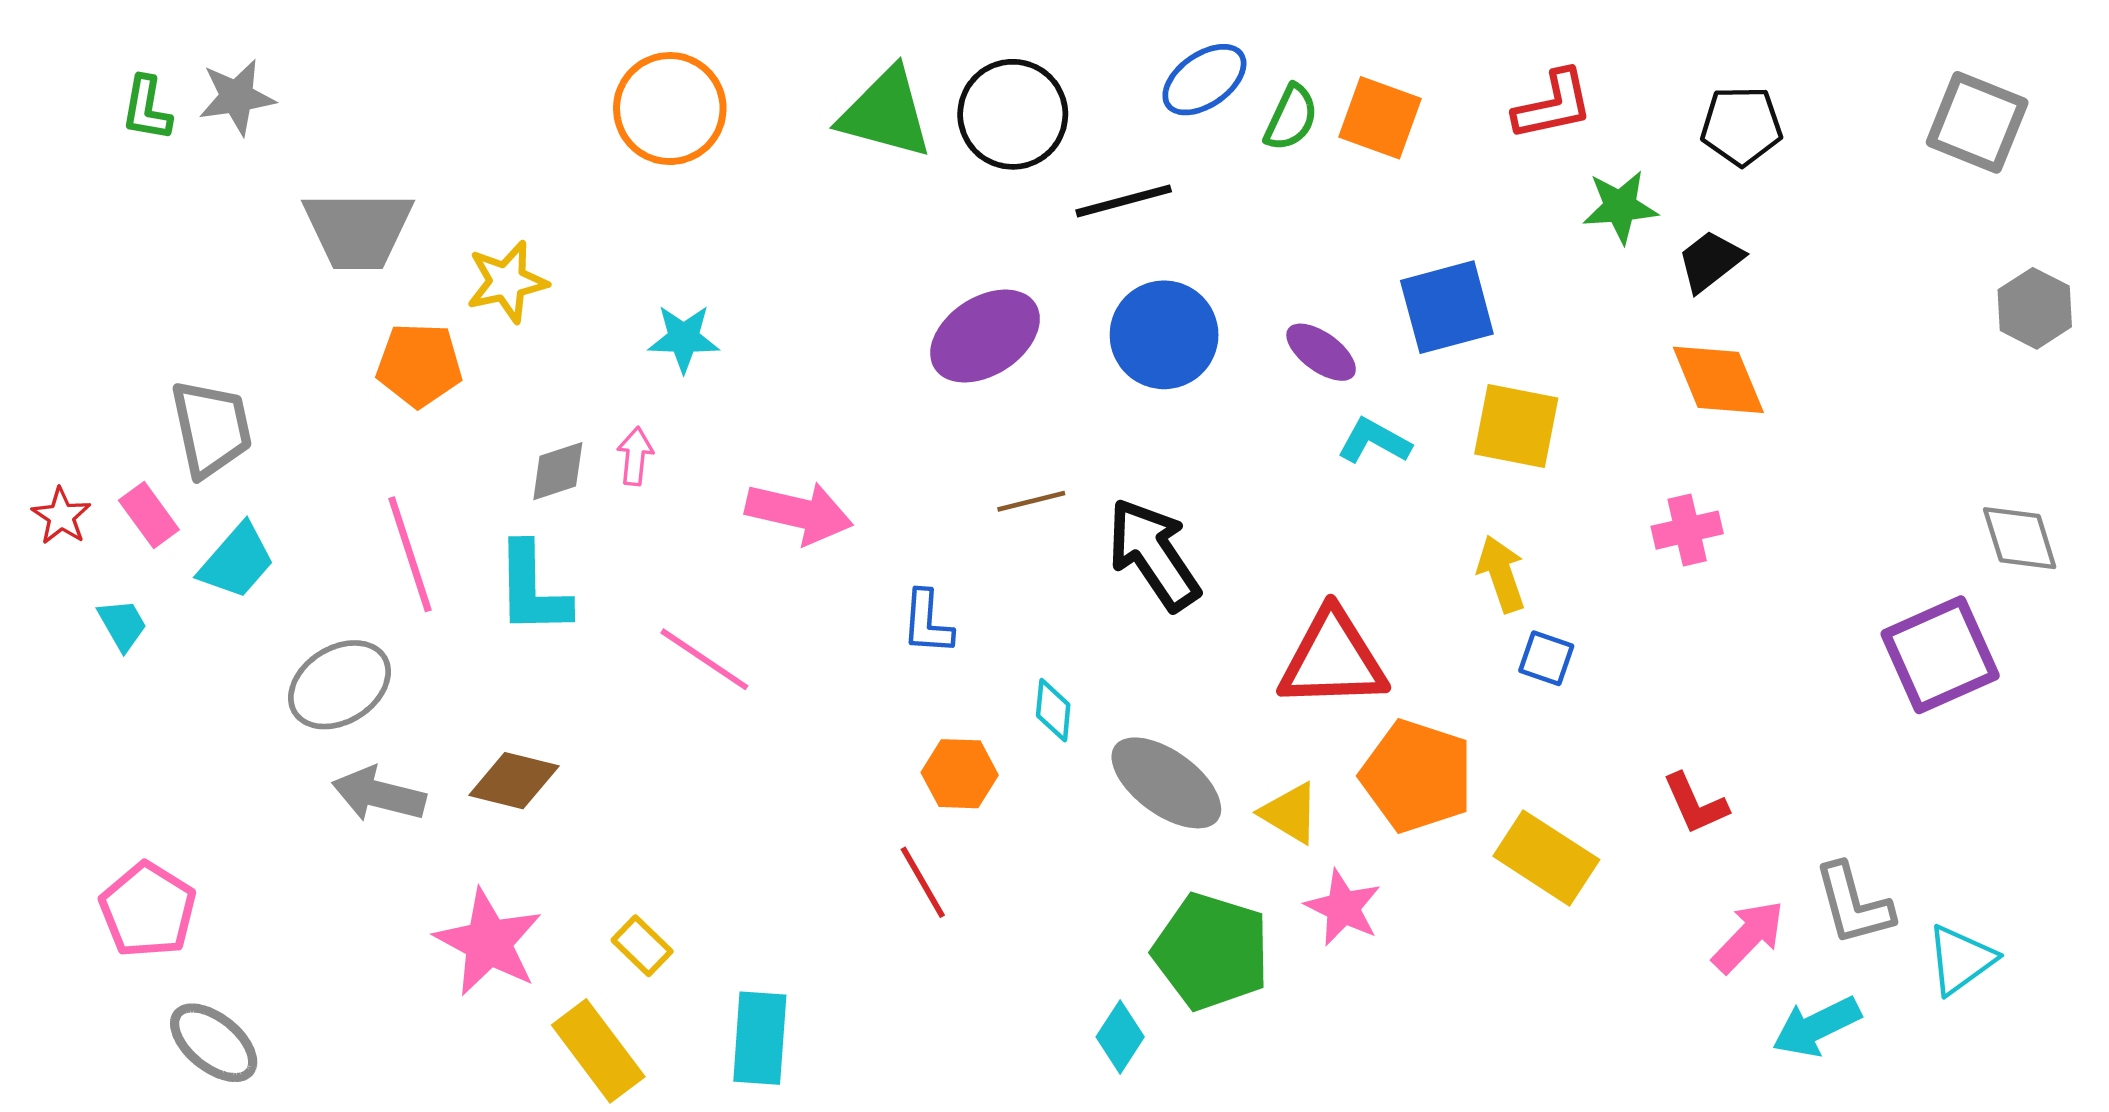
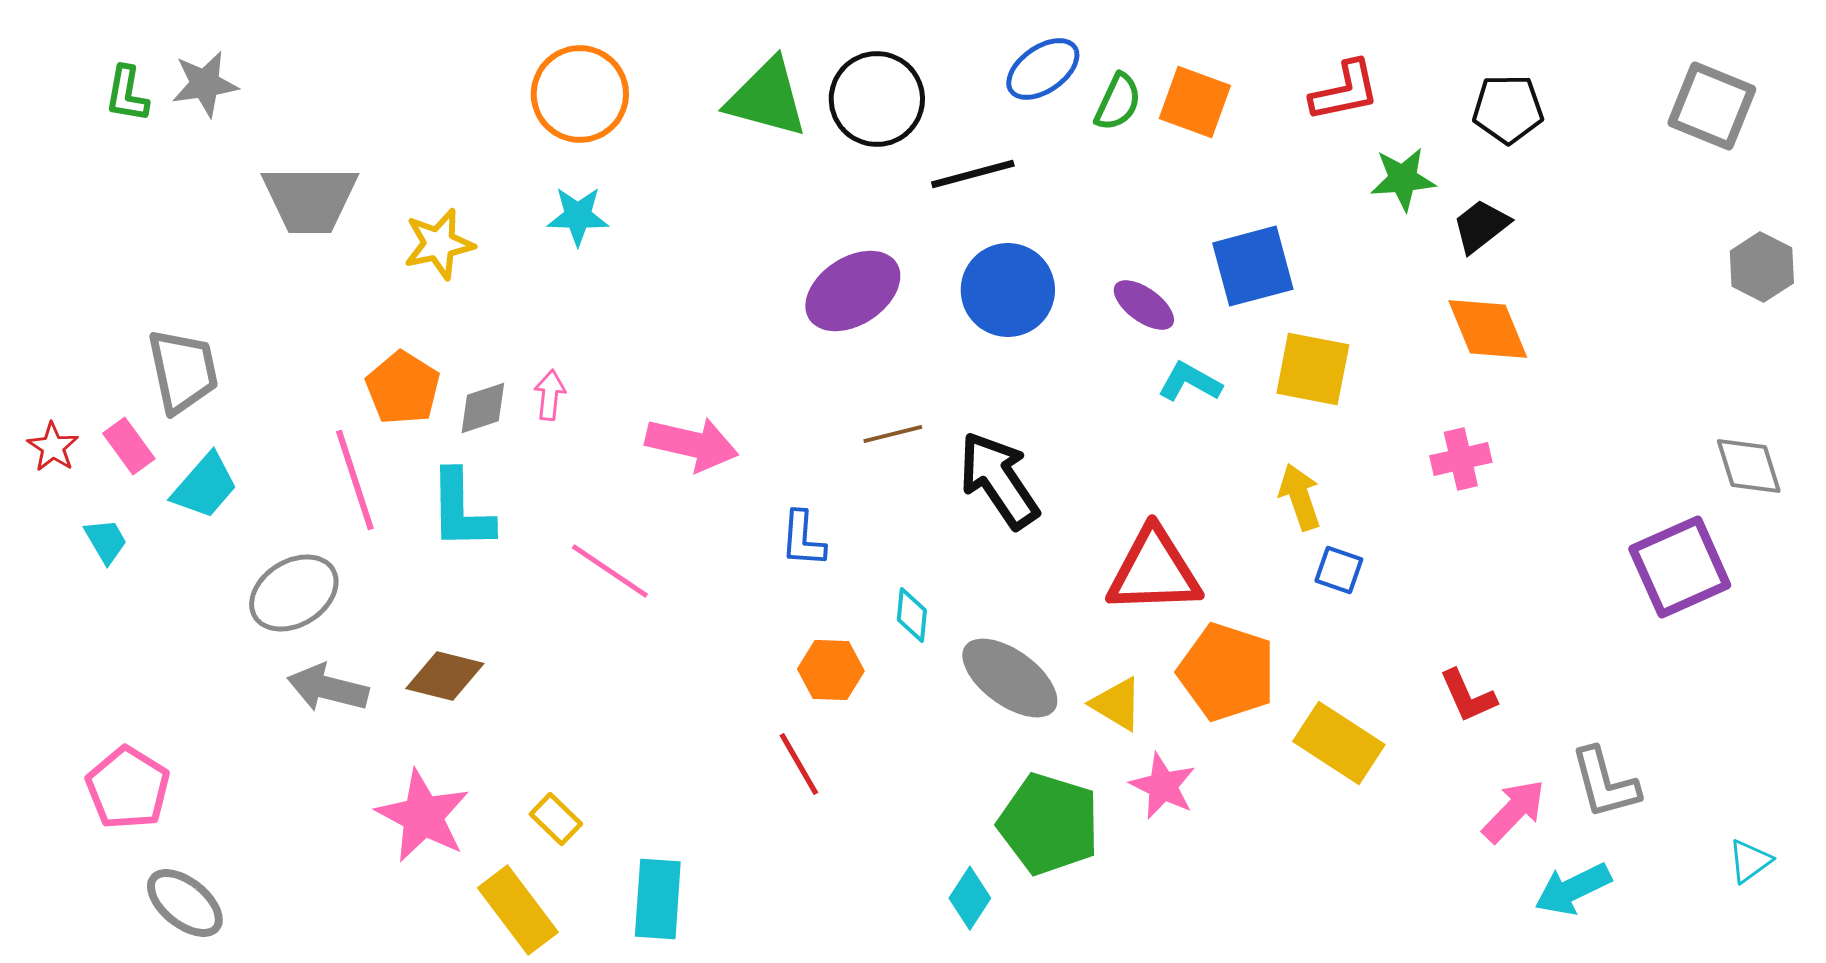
cyan star: (684, 338) -> (578, 216), moved
orange pentagon: (419, 365) -> (403, 388), moved, turned 30
cyan triangle: (1961, 960) -> (1750, 861), moved, size x0.7

